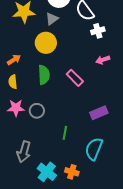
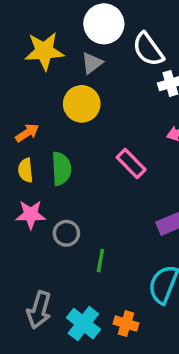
green semicircle: (44, 75) -> (61, 169), moved
gray circle: (37, 111) -> (66, 233), moved
green line: (65, 133) -> (100, 261), moved
gray arrow: (24, 152) -> (39, 310), moved

